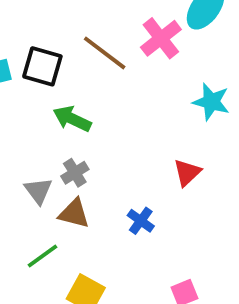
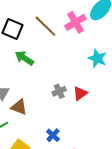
gray cross: (75, 173) -> (59, 91), moved
blue cross: (141, 221) -> (53, 135), moved

